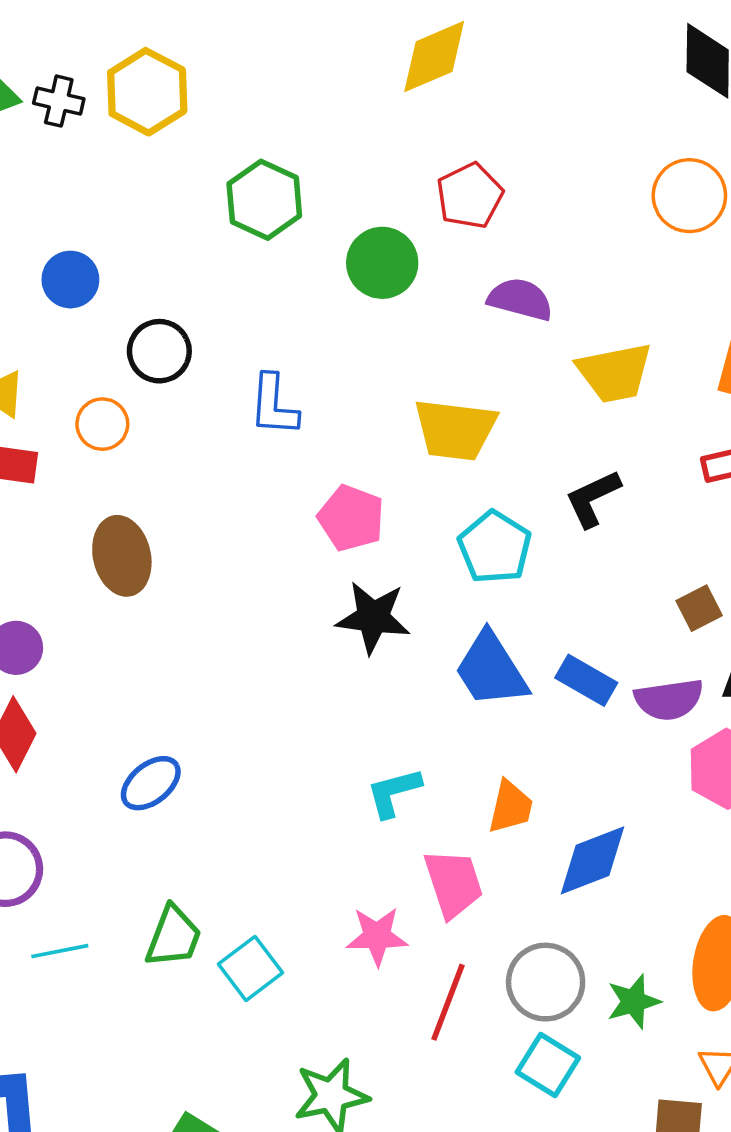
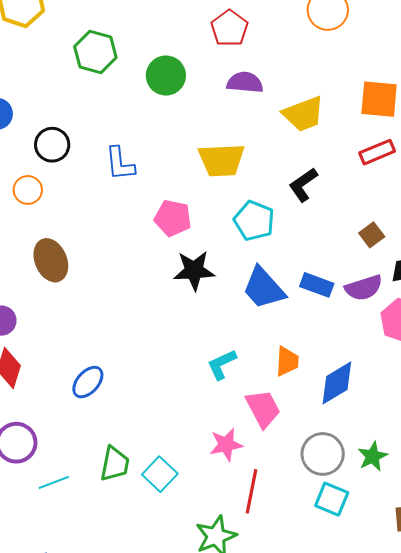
red pentagon: (470, 196) -> (229, 28), moved
red line: (448, 1002) -> (252, 491), moved

